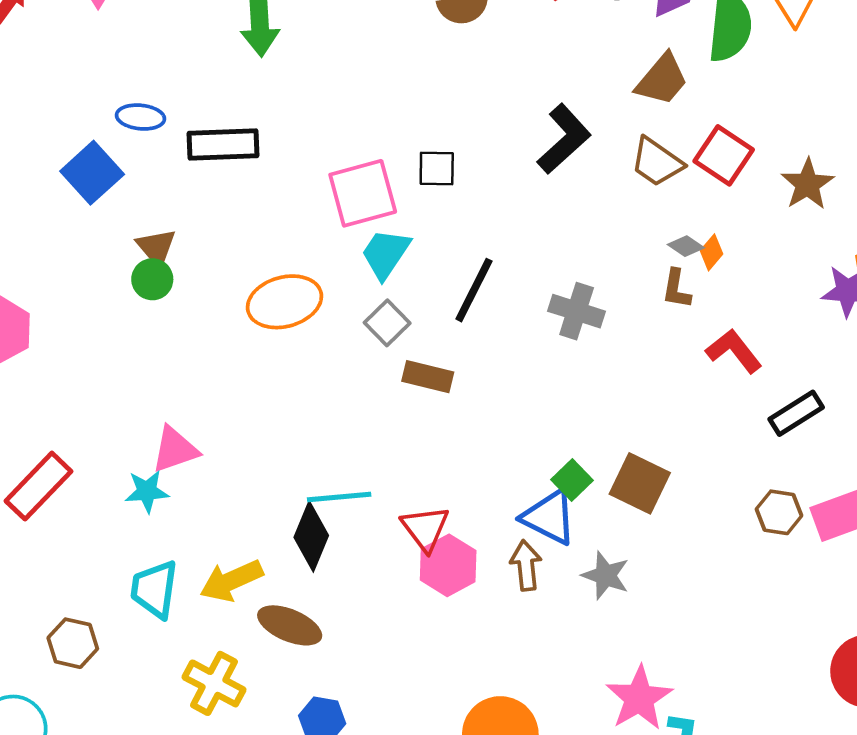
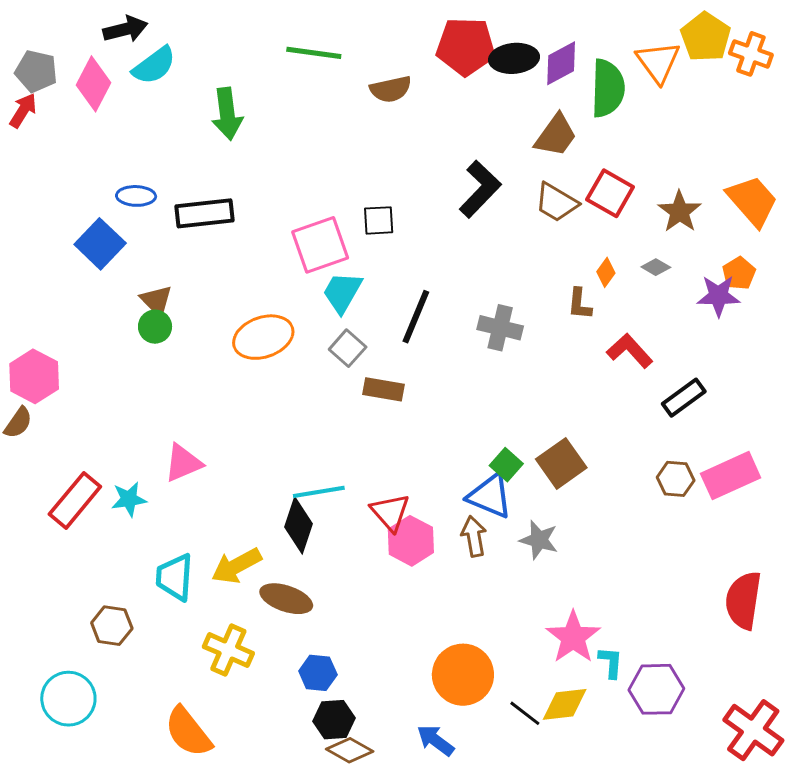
gray diamond: (686, 246) -> (656, 267), moved
brown square: (640, 483) -> (561, 463), turned 33
cyan star: (147, 491) -> (129, 499), moved

